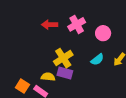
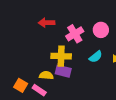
pink cross: (77, 24) -> (75, 34), moved
yellow cross: (63, 58) -> (61, 56), turned 36

